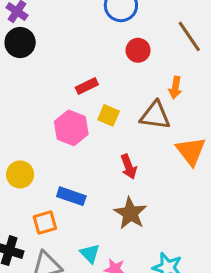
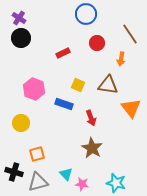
red rectangle: (87, 86) -> (63, 53), moved
orange arrow: (175, 88) -> (121, 59), moved
pink hexagon: (71, 128) -> (34, 89), moved
blue rectangle: (71, 196) -> (64, 104), moved

